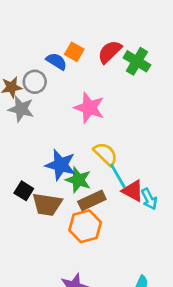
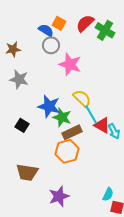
gray circle: (35, 82) -> (51, 45), moved
gray star: (21, 109) -> (19, 79), moved
brown trapezoid: (47, 204) -> (27, 172), moved

